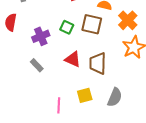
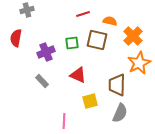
green square: (67, 27) -> (72, 43), turned -32
brown trapezoid: (98, 63) -> (117, 85), moved
yellow square: (85, 95) -> (90, 101), moved

